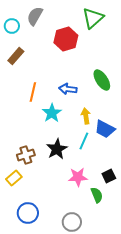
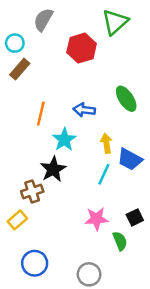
cyan circle: (12, 26) -> (15, 43), moved
black star: (57, 149) -> (53, 169), moved

